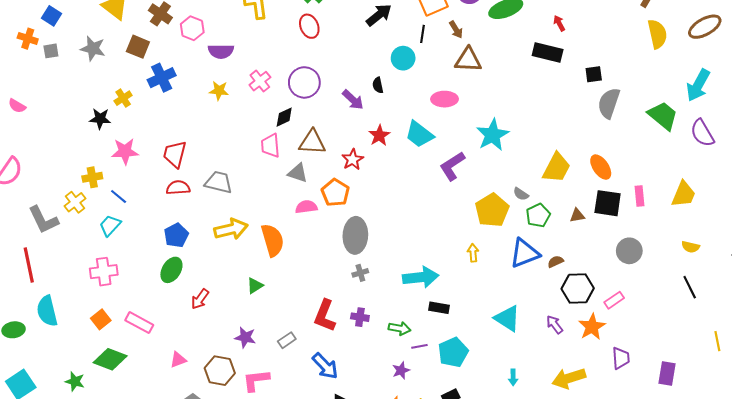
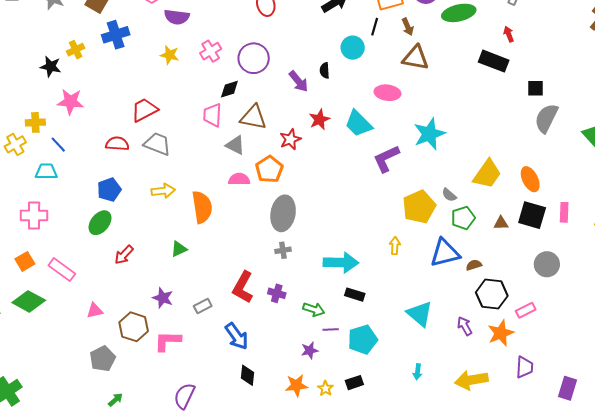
red trapezoid: (175, 154) -> (144, 110), moved, turned 40
cyan trapezoid: (110, 225) -> (46, 172), turned 40
yellow arrow: (231, 229) -> (163, 191), size x0.7

